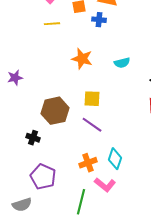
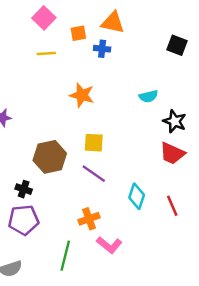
cyan semicircle: (122, 63) -> (148, 96), moved
cyan diamond: (115, 159) -> (137, 196), moved
purple pentagon: (43, 177) -> (24, 220), moved, turned -30
green line: (81, 202) -> (65, 256), moved

